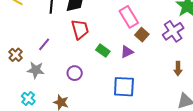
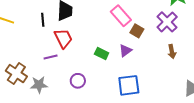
red trapezoid: (80, 29) -> (63, 38), moved
purple line: (44, 44) -> (51, 57), moved, turned 48
brown cross: (16, 55) -> (16, 74), size x1.5
brown arrow: (178, 69) -> (172, 52), moved

